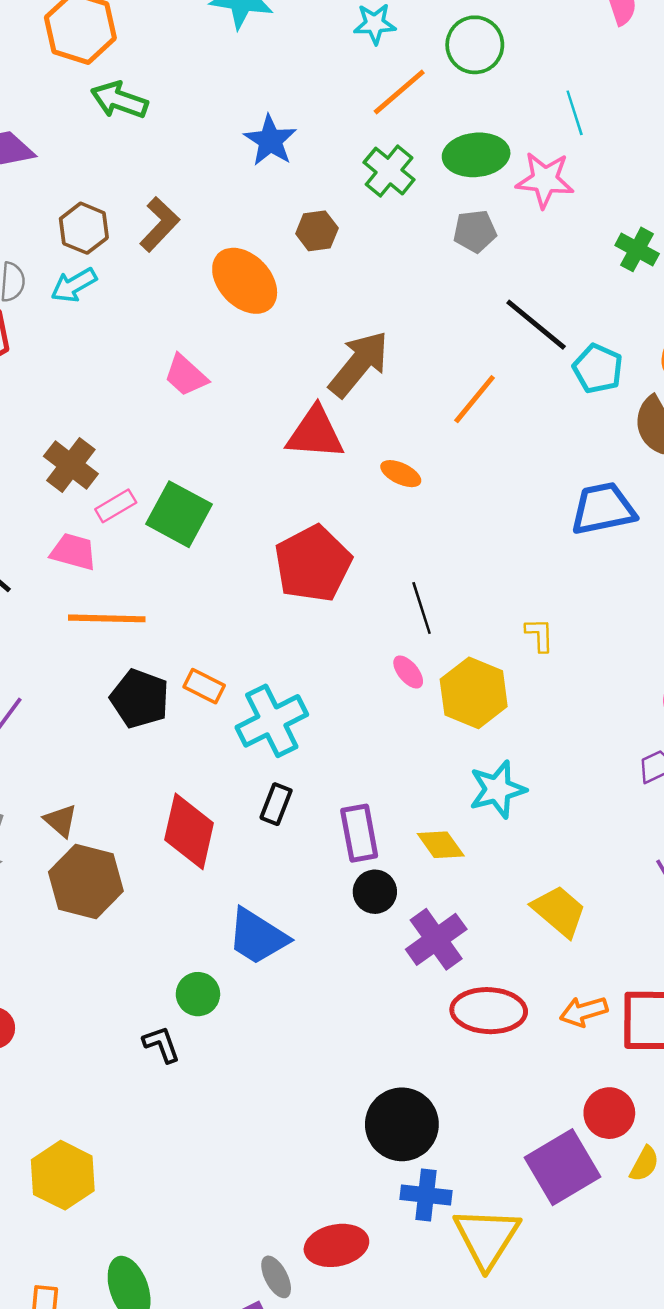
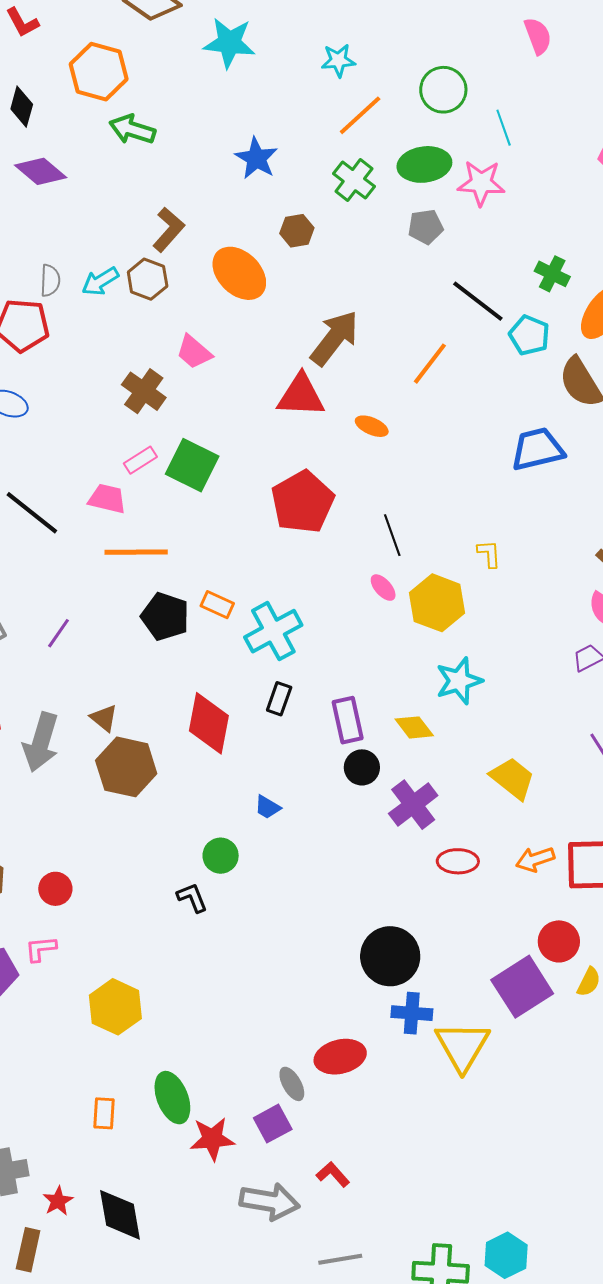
green circle: (475, 45) -> (443, 90), moved
brown hexagon: (84, 228) -> (148, 279), moved
green cross: (637, 249) -> (552, 274), moved
brown cross: (71, 465) -> (144, 391), moved
blue trapezoid: (257, 937) -> (267, 807), size x0.5
red ellipse: (489, 1011) -> (458, 861), size x0.7

